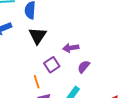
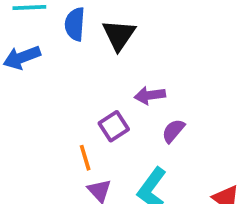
black triangle: (38, 36) -> (119, 35), moved

